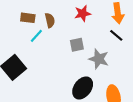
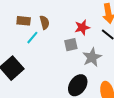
red star: (83, 13) -> (82, 27), moved
gray star: (99, 59) -> (92, 57), turned 30

